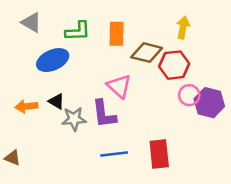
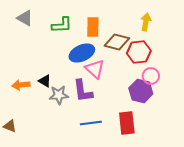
blue ellipse: (53, 60) -> (82, 53), moved
purple hexagon: (209, 103) -> (141, 91), moved

